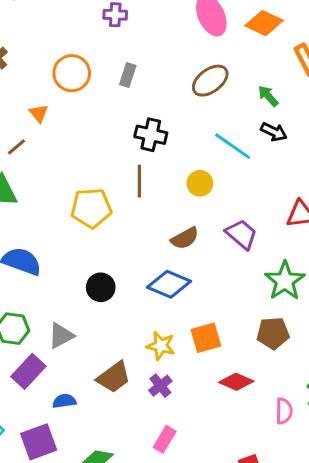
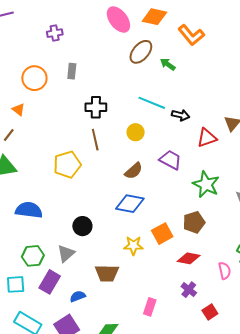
brown ellipse: (210, 81) -> (141, 52), moved
black arrow: (274, 132) -> (181, 115), moved
black circle: (101, 287) -> (82, 226), moved
brown pentagon: (273, 333) -> (194, 222), moved
brown trapezoid: (114, 377) -> (107, 273), turned 50
purple cross: (160, 386) -> (189, 290), moved

